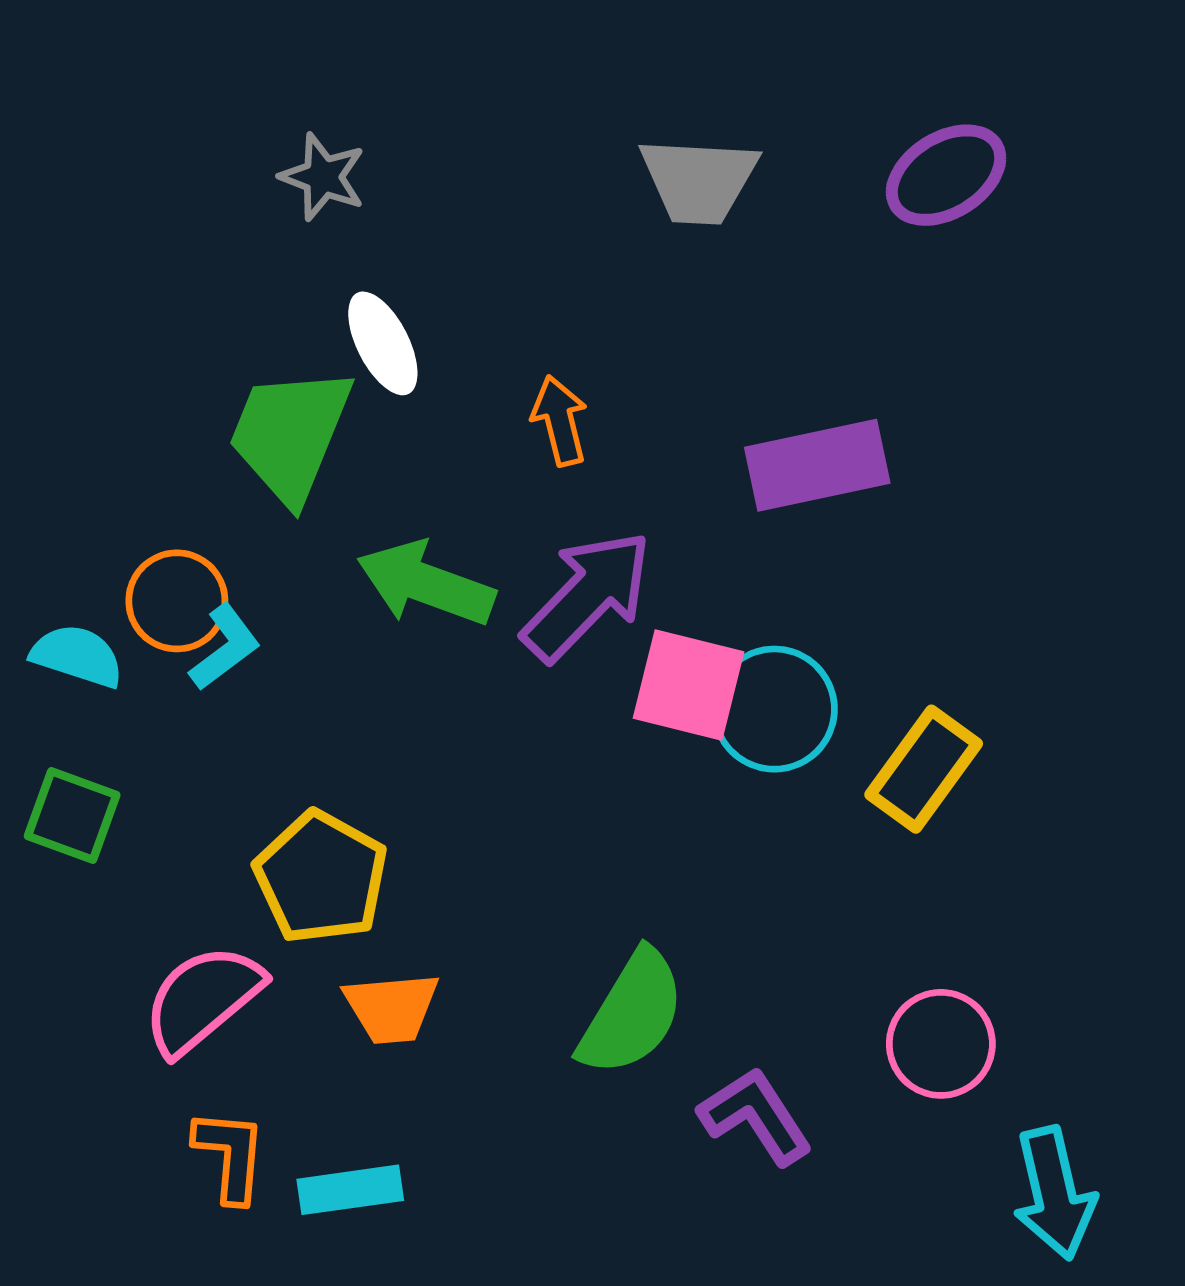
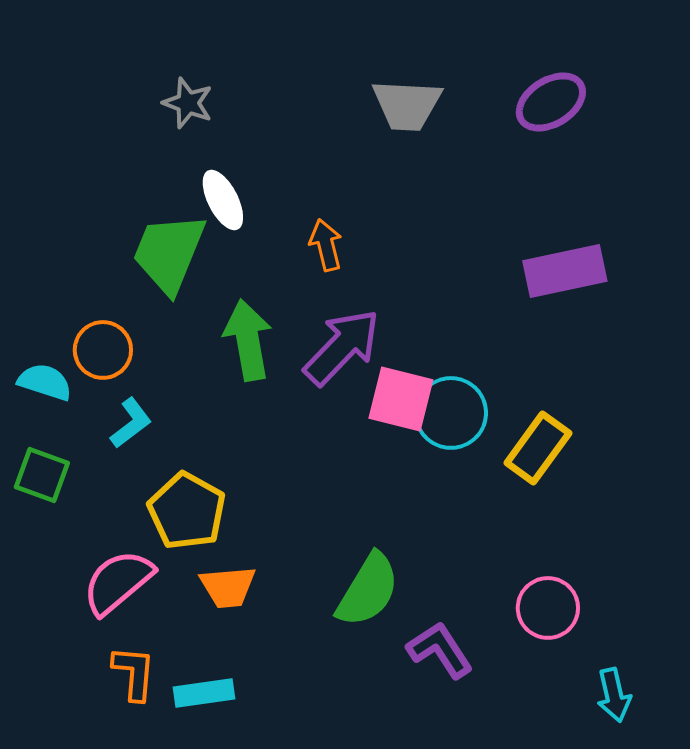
purple rectangle: (817, 465) -> (565, 271), moved
green arrow: (426, 584) -> (248, 340), turned 60
cyan L-shape: (225, 647) -> (131, 423), moved
cyan arrow: (1054, 1193) -> (614, 695), size x0.7

